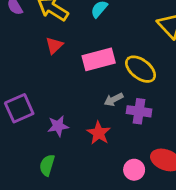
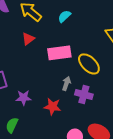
gray arrow: (114, 99) -> (66, 84), turned 128
red star: (99, 133) -> (52, 107), turned -30

